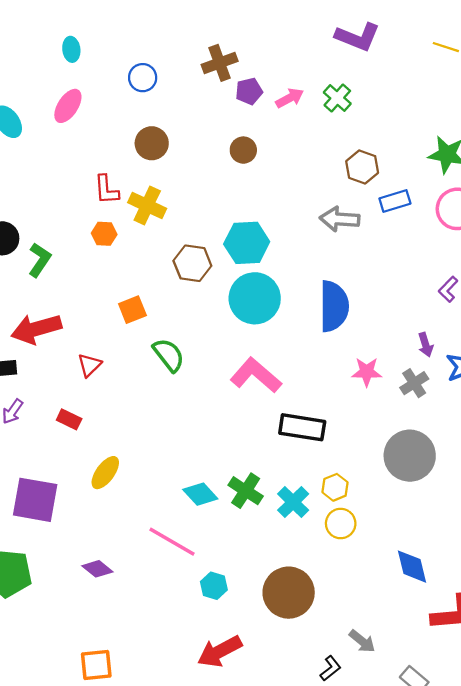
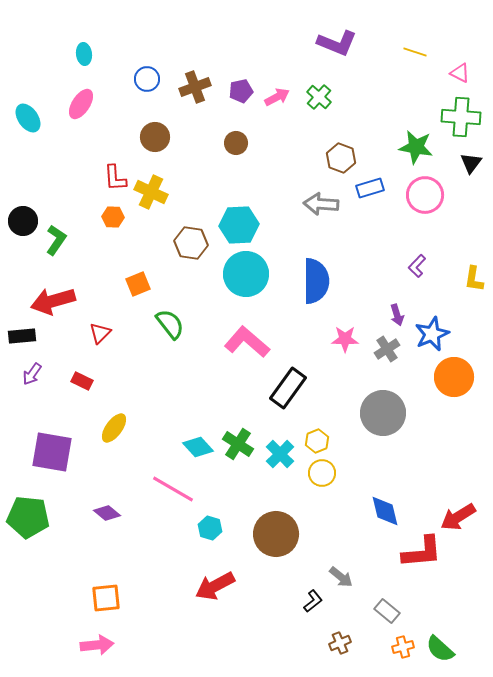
brown cross: (220, 63) -> (195, 87), moved
black rectangle: (302, 427) -> (288, 388), turned -63

